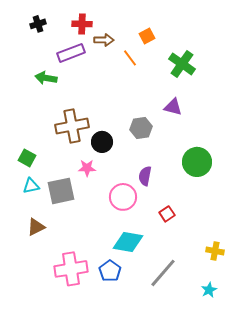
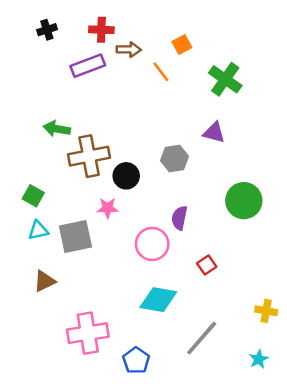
green arrow: (46, 78) -> (57, 129), moved
blue pentagon: (110, 271) -> (136, 360), moved

